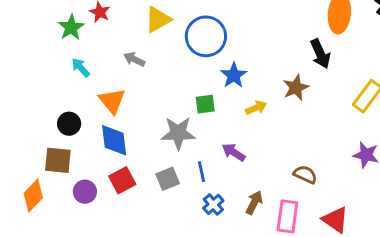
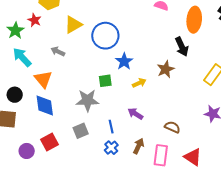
cyan arrow: (81, 68) -> (22, 57), size x1.5
purple arrow: (234, 152) -> (135, 114), moved
blue line: (201, 172) -> (111, 127), moved
red square: (122, 180) -> (50, 142), moved
purple circle: (85, 192) -> (27, 151), moved

